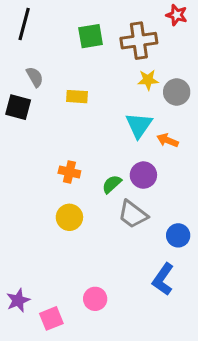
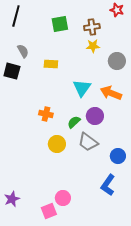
brown cross: (139, 41) -> (92, 27), size x0.7
yellow star: (148, 80) -> (93, 46), moved
cyan triangle: (139, 125) -> (82, 88), moved
orange arrow: (168, 140) -> (111, 93), size x1.5
yellow circle: (69, 217) -> (57, 144), moved
pink square: (51, 318) -> (49, 211), moved

